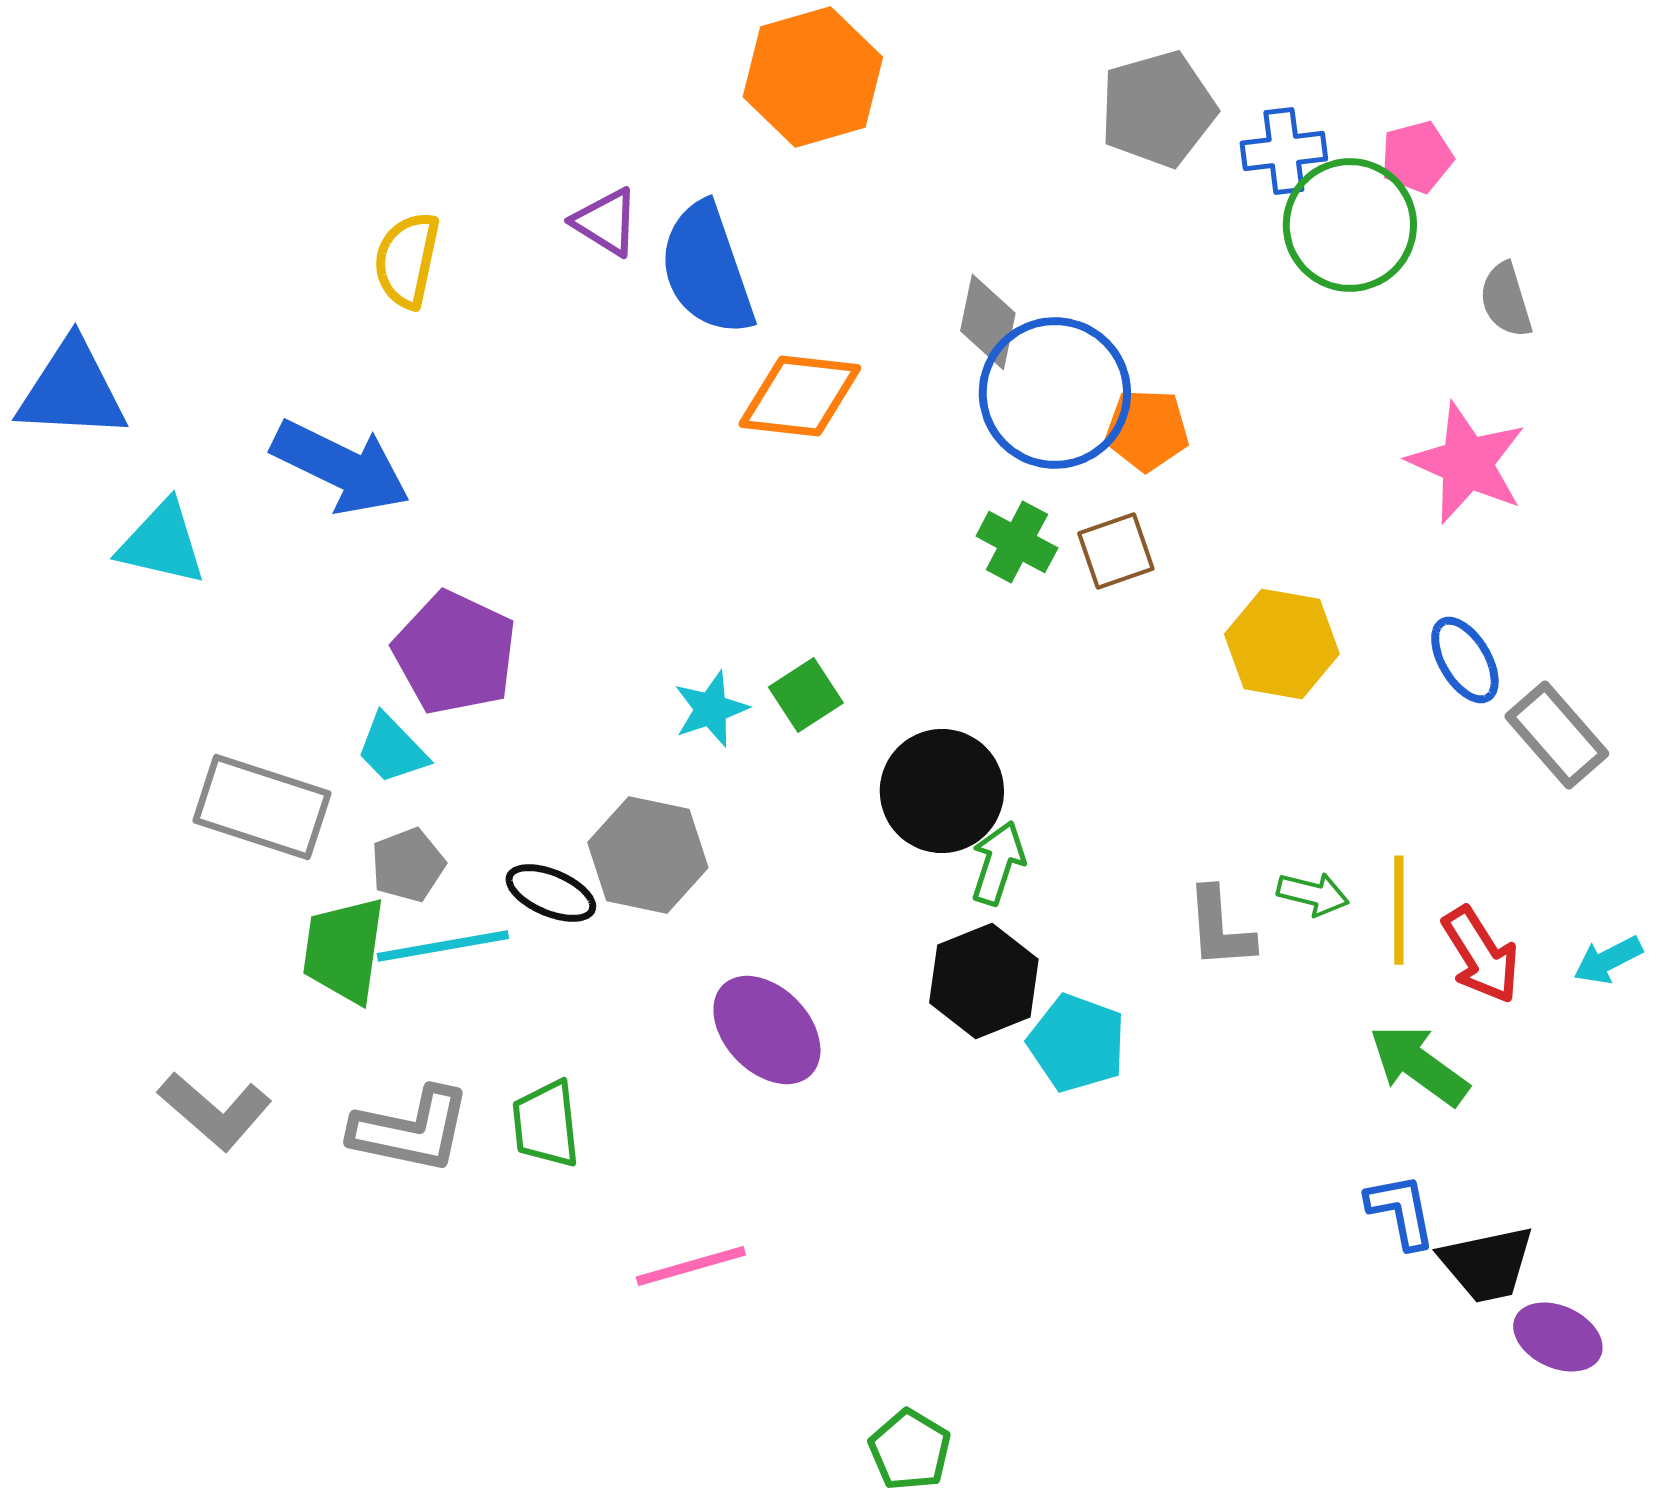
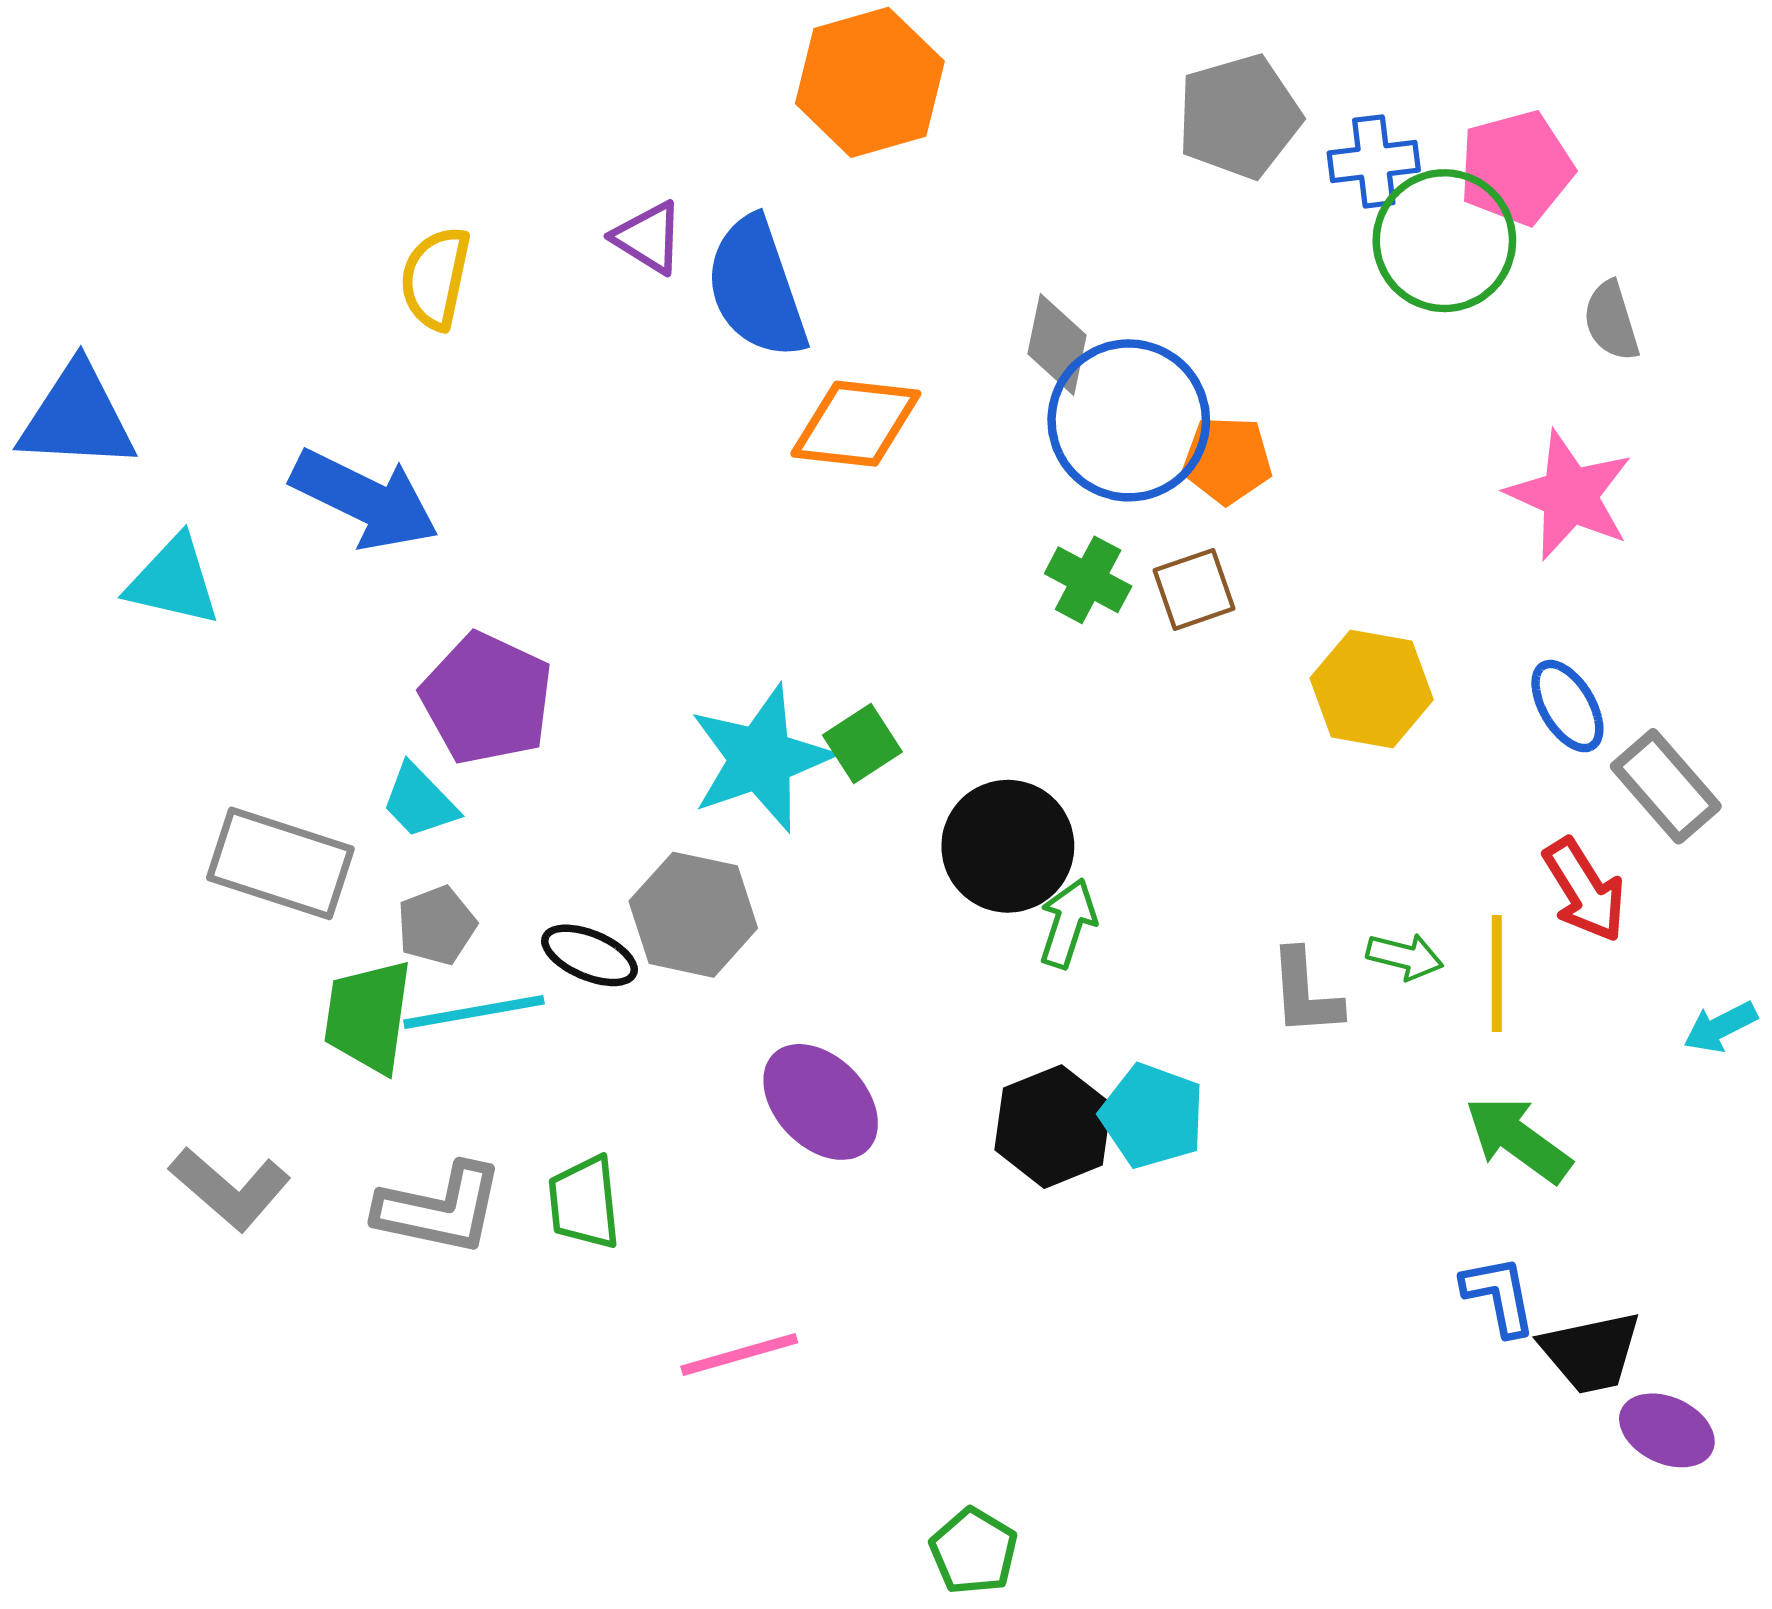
pink pentagon: (1417, 157) -> (1516, 168), size x1.5
cyan star: (711, 709) -> (761, 758), size x1.8
red arrow: (1481, 955) -> (1585, 890), moved
black hexagon: (984, 981) -> (1053, 1127), moved

